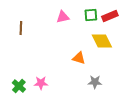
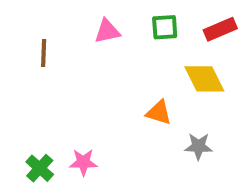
green square: (91, 15) -> (165, 27), moved
pink triangle: (63, 17) -> (107, 31), moved
gray star: (95, 82) -> (198, 146), moved

